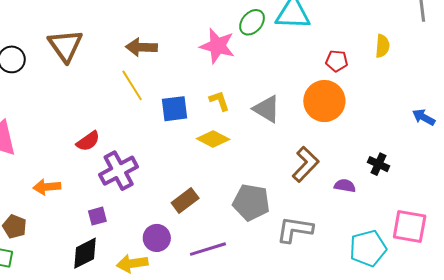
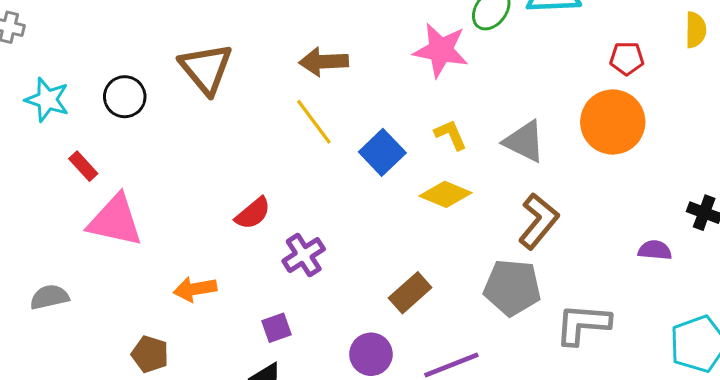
blue square: (175, 109) -> (382, 152), turned -32
brown L-shape: (305, 164) -> (538, 221), moved
purple cross: (119, 171) -> (304, 255), size x0.7

